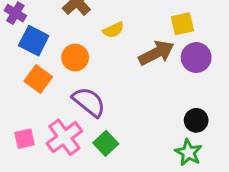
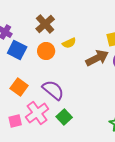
orange circle: (75, 58) -> (46, 51), moved
orange square: (38, 79) -> (19, 87), moved
pink square: (25, 139) -> (15, 121), moved

